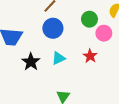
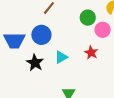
blue circle: (53, 28) -> (41, 35), moved

